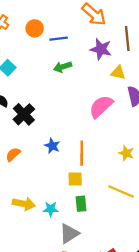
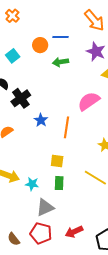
orange circle: (35, 28) -> (40, 45), moved
blue star: (52, 146) -> (41, 120), moved
orange line: (82, 153) -> (67, 127), moved

